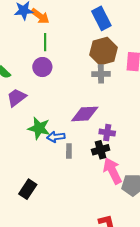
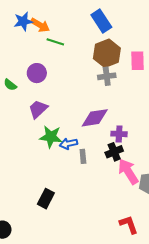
green line: (45, 42) -> (55, 42), moved, turned -66
purple circle: (42, 67) -> (37, 73), moved
purple trapezoid: (16, 97) -> (38, 109), moved

